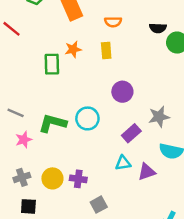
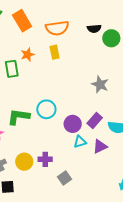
orange semicircle: (113, 22) -> (57, 28), size x1.6
purple circle: (122, 92) -> (73, 124), moved
gray star: (159, 117) -> (100, 84), moved, turned -30
purple rectangle: (131, 133) -> (95, 121), moved

